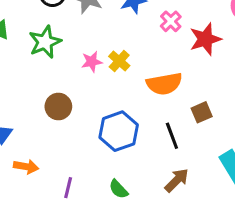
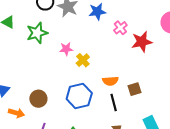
yellow cross: (119, 61) -> (83, 60), moved
orange semicircle: (164, 84) -> (110, 81), moved, size x0.7
brown circle: (58, 107) -> (38, 99), moved

